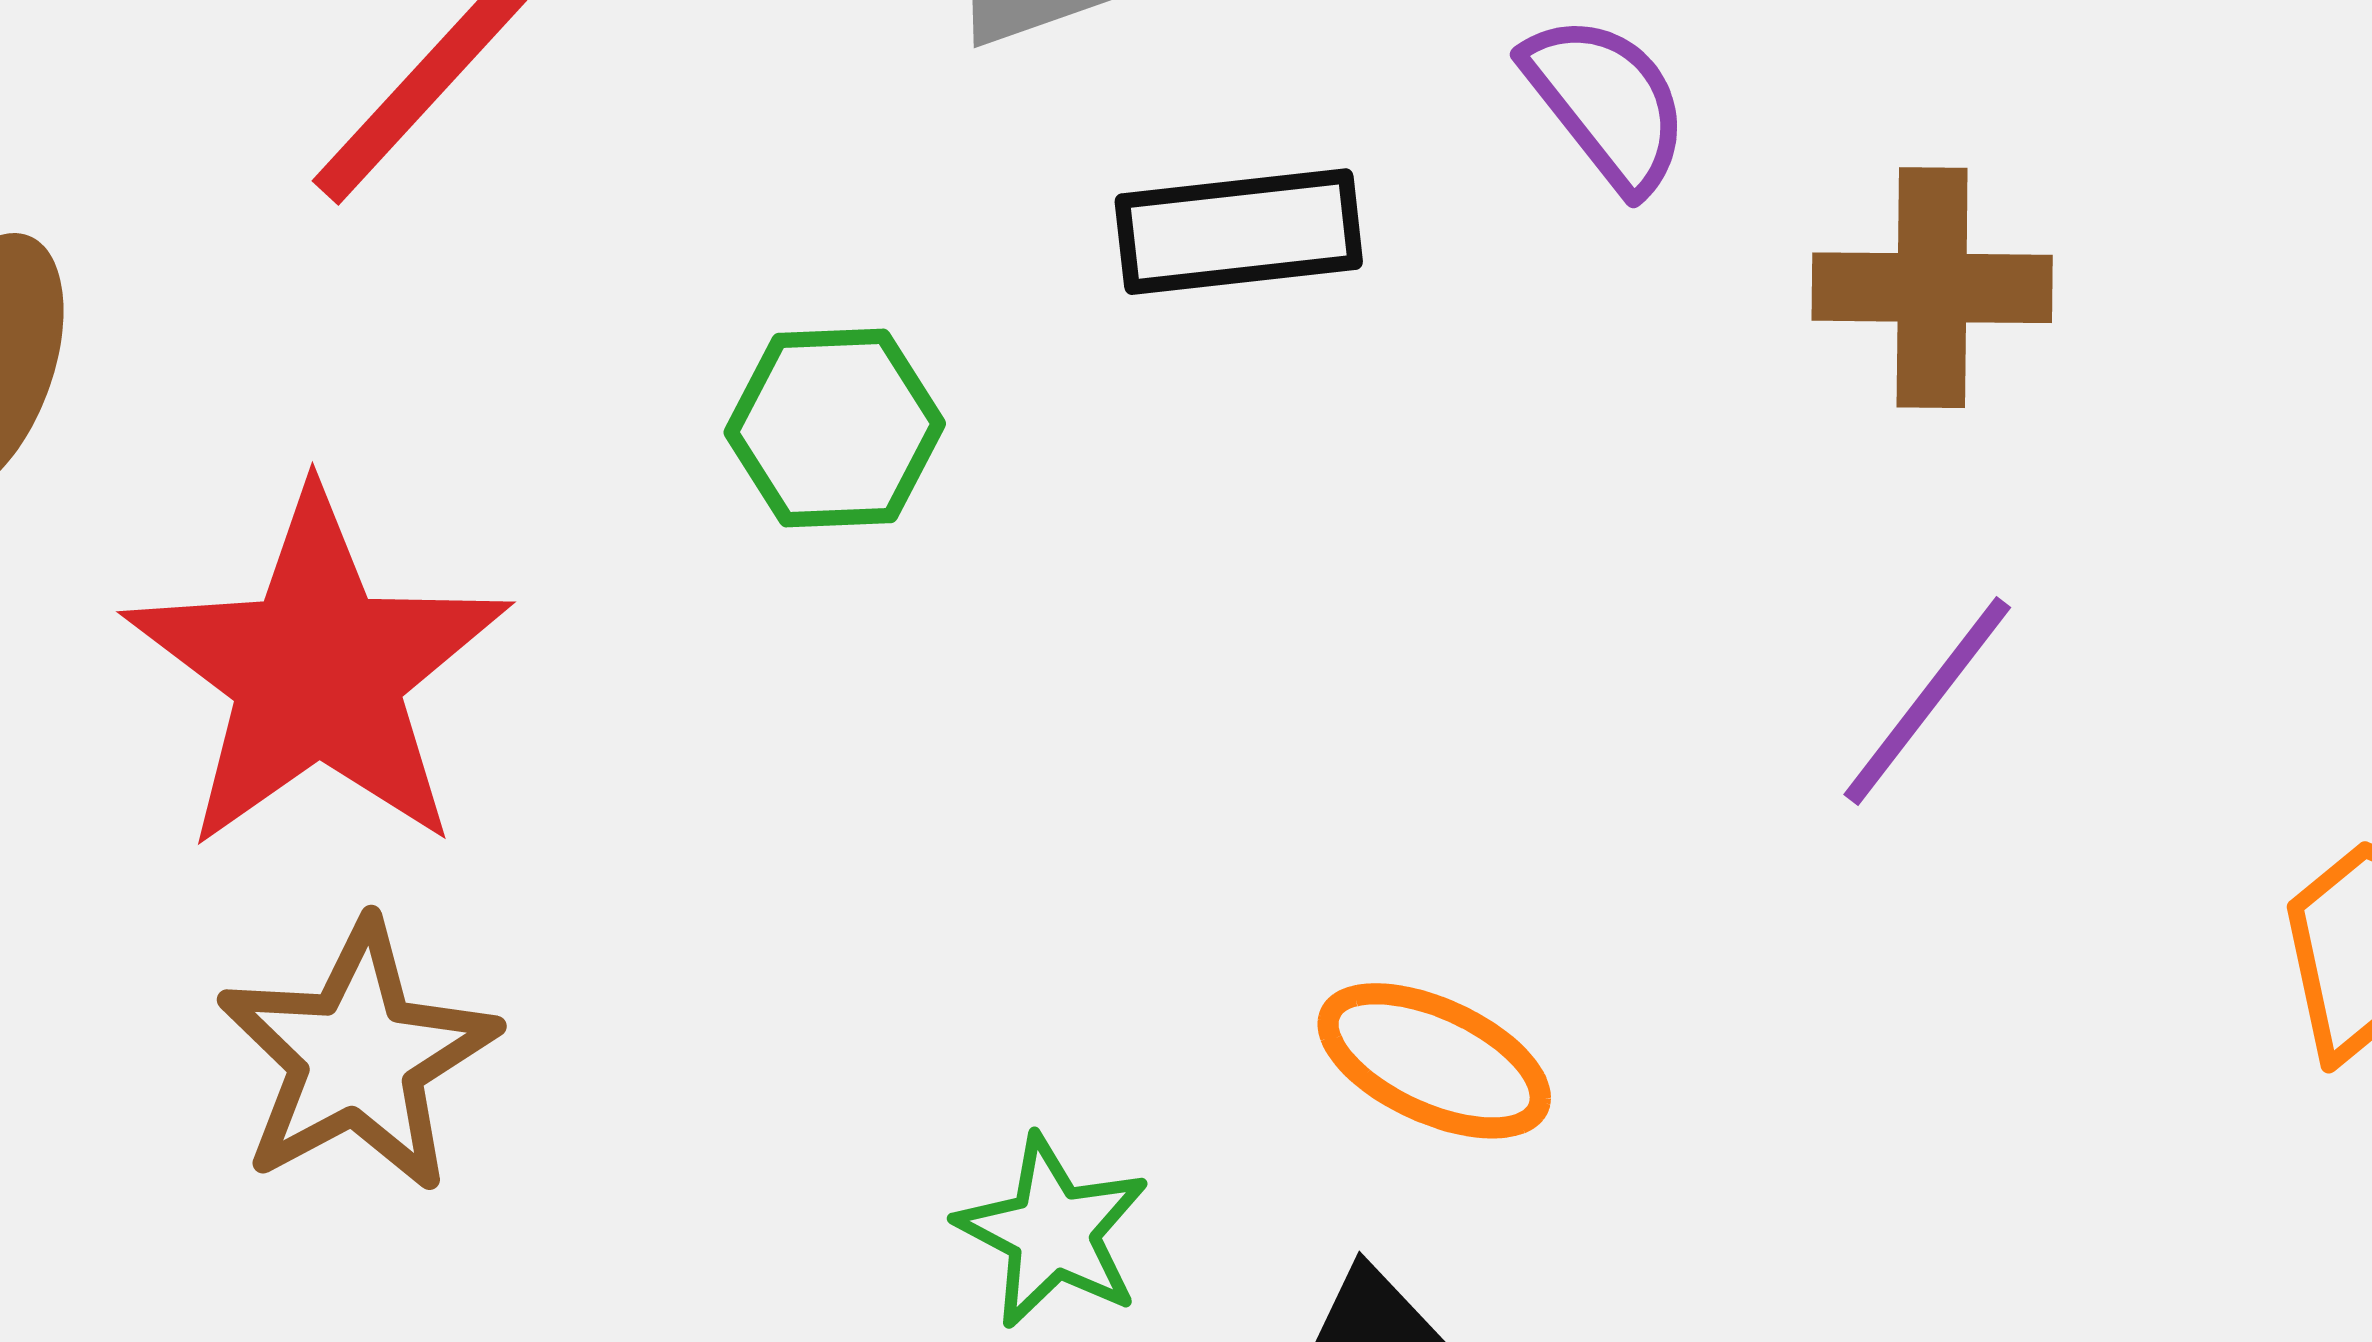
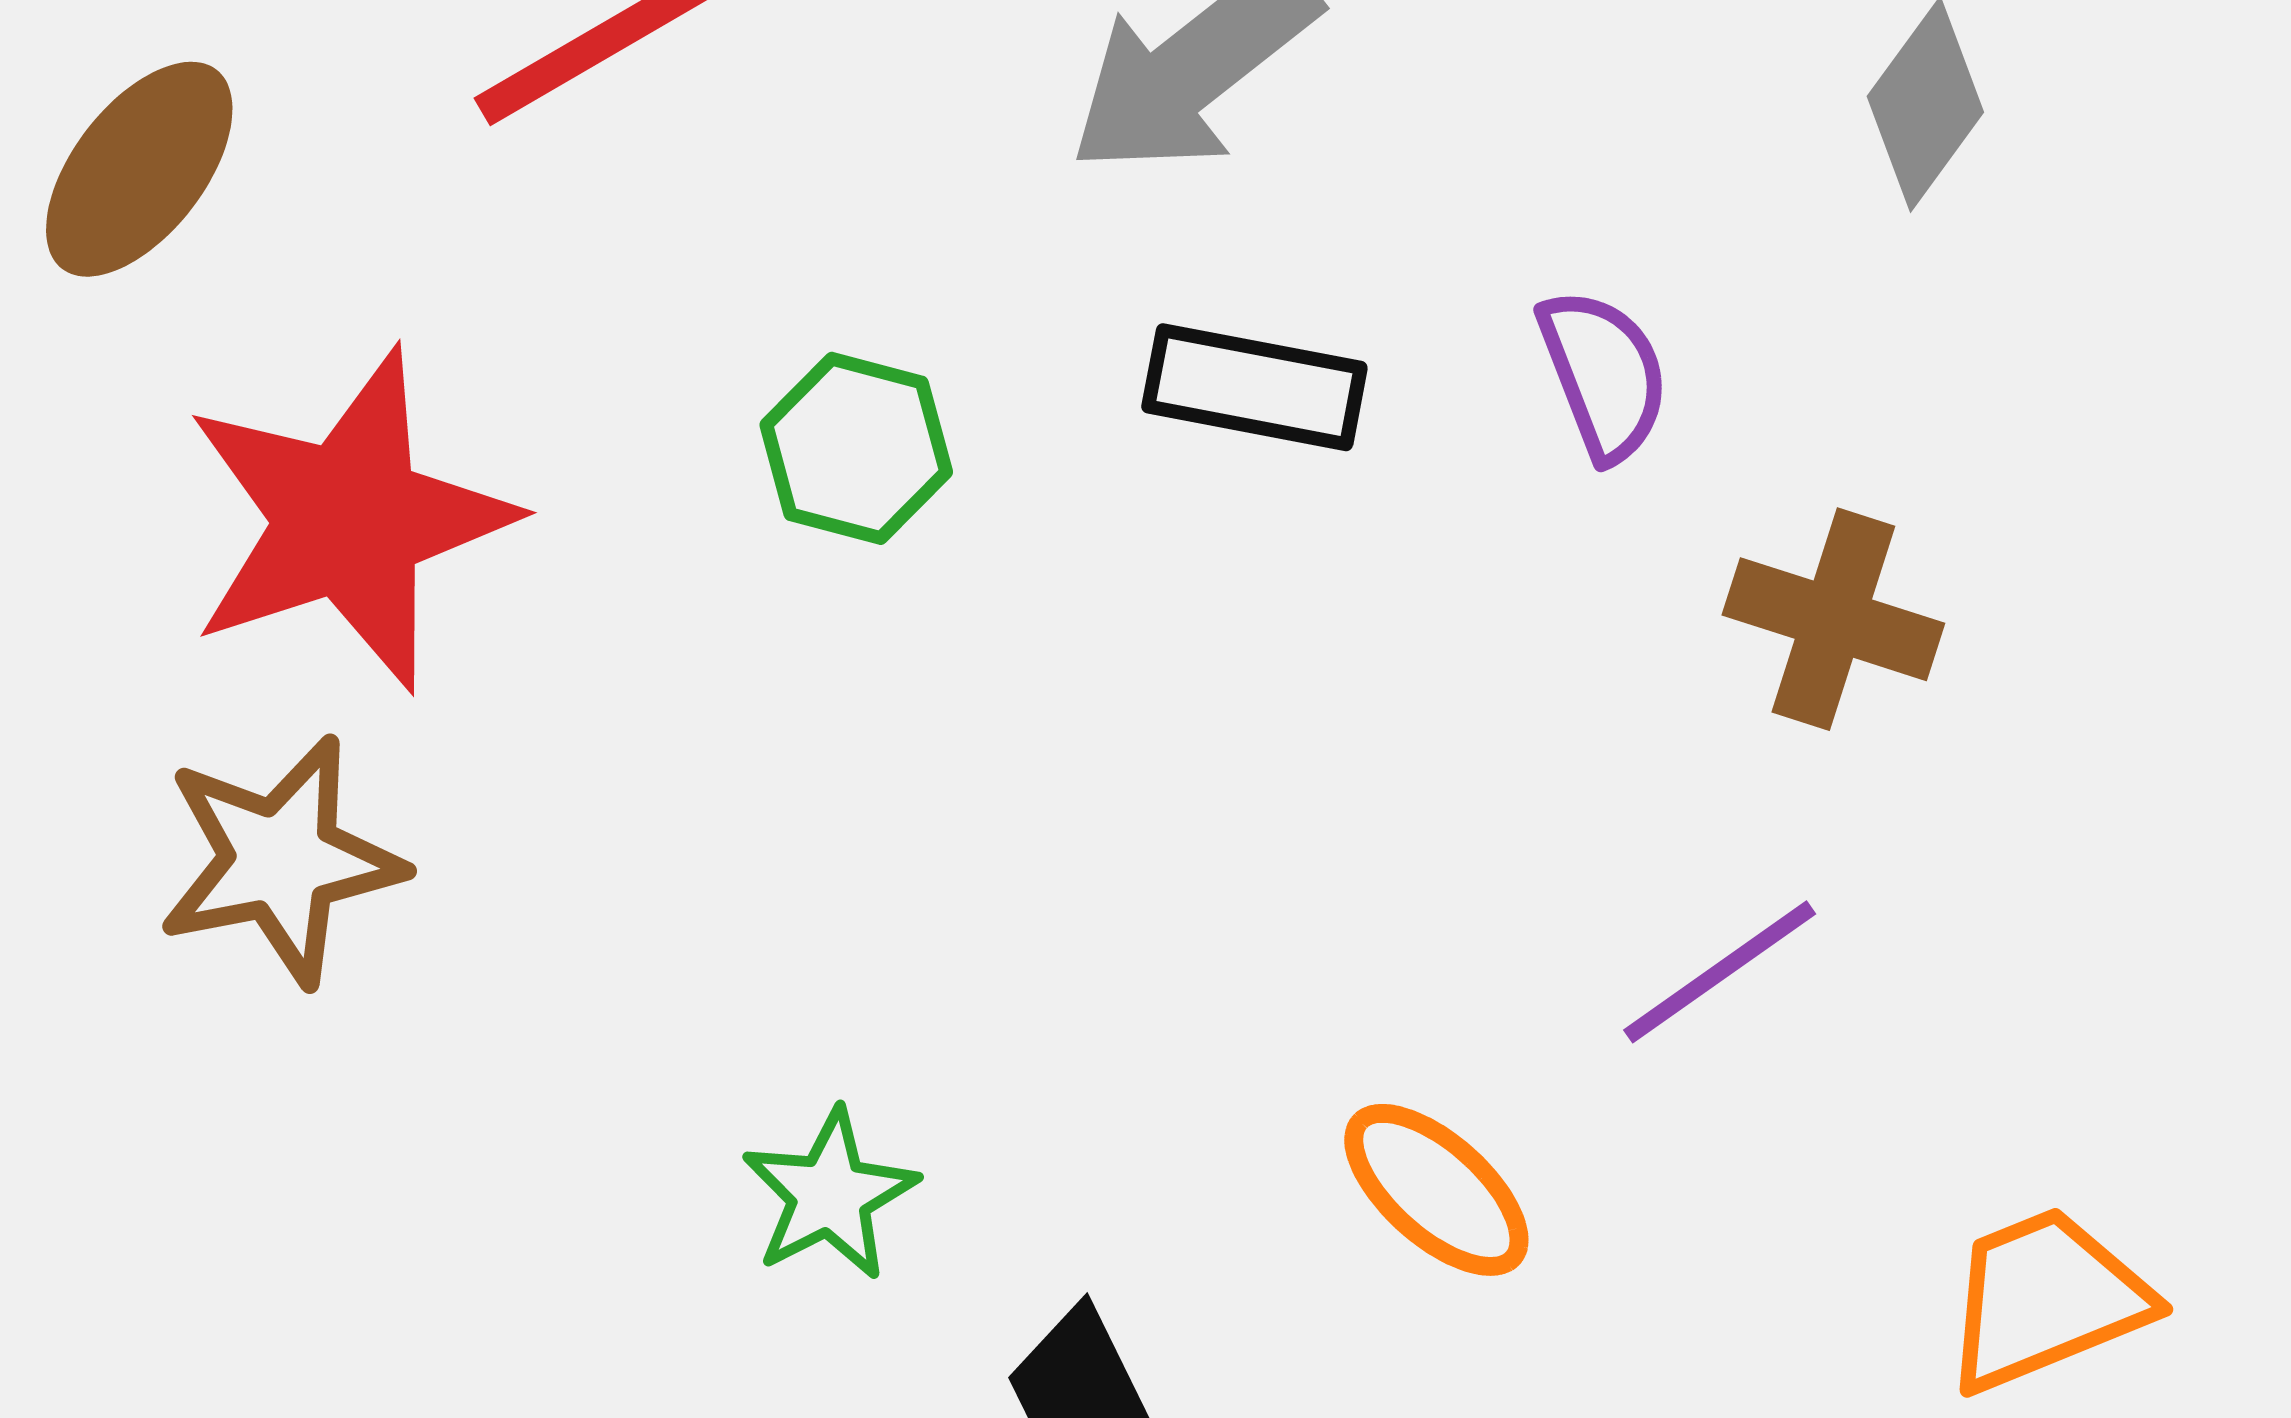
orange ellipse: (1434, 1061) -> (1436, 1190), moved

